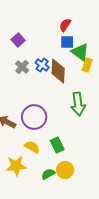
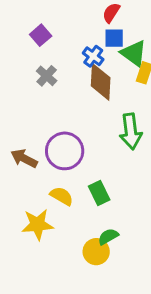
blue cross: (42, 65) -> (93, 56), moved
yellow circle: (65, 170) -> (96, 252), moved
green semicircle: (48, 174) -> (108, 237), moved

